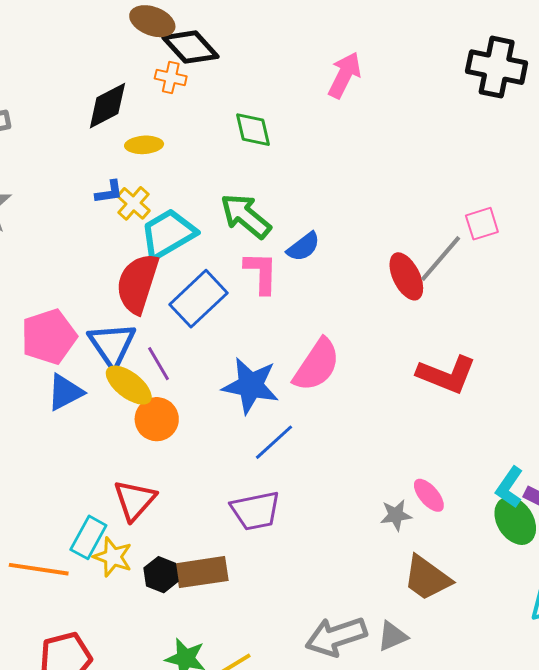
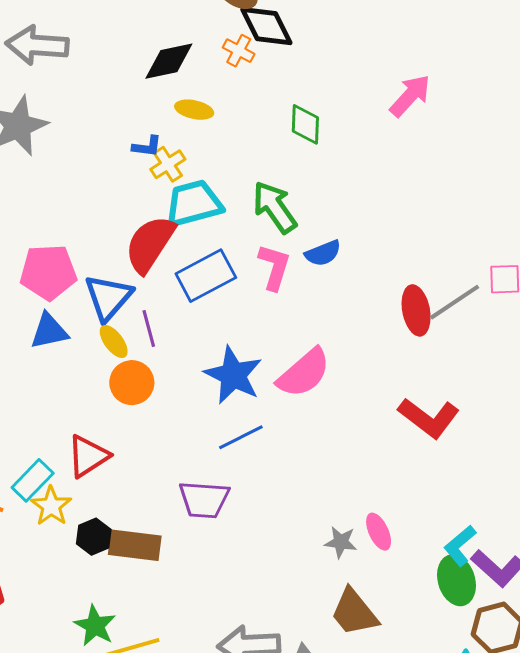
yellow ellipse: (129, 385) -> (114, 341), size x0.7

